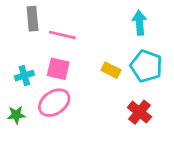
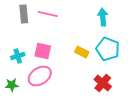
pink line: (62, 35) -> (48, 14), moved

